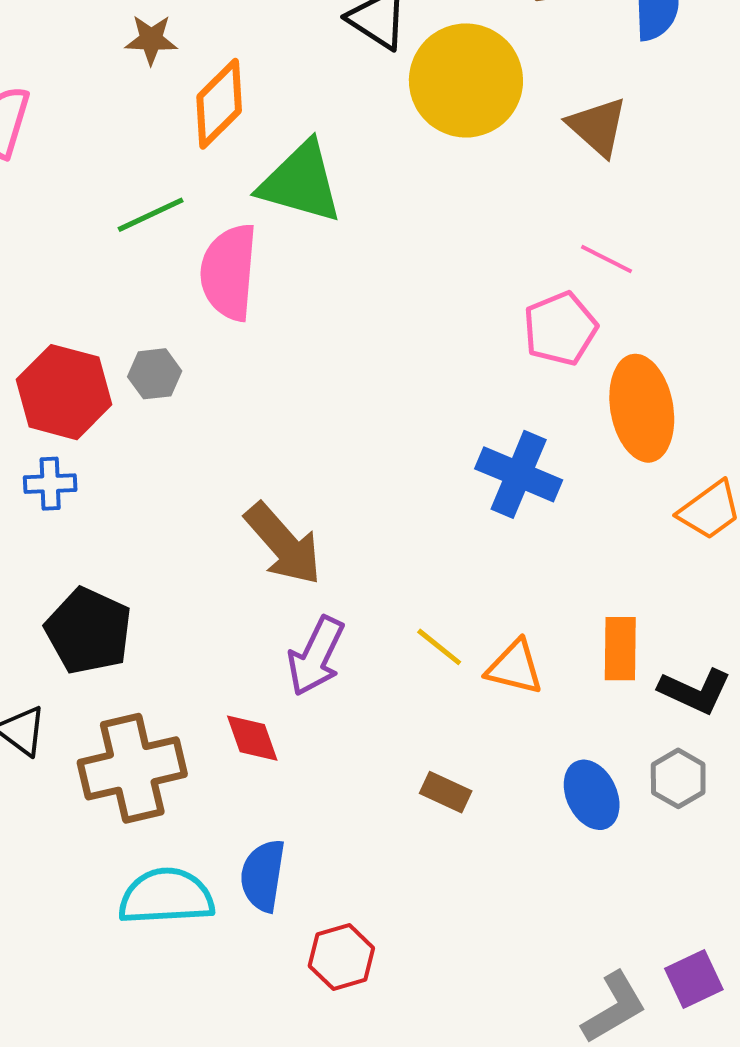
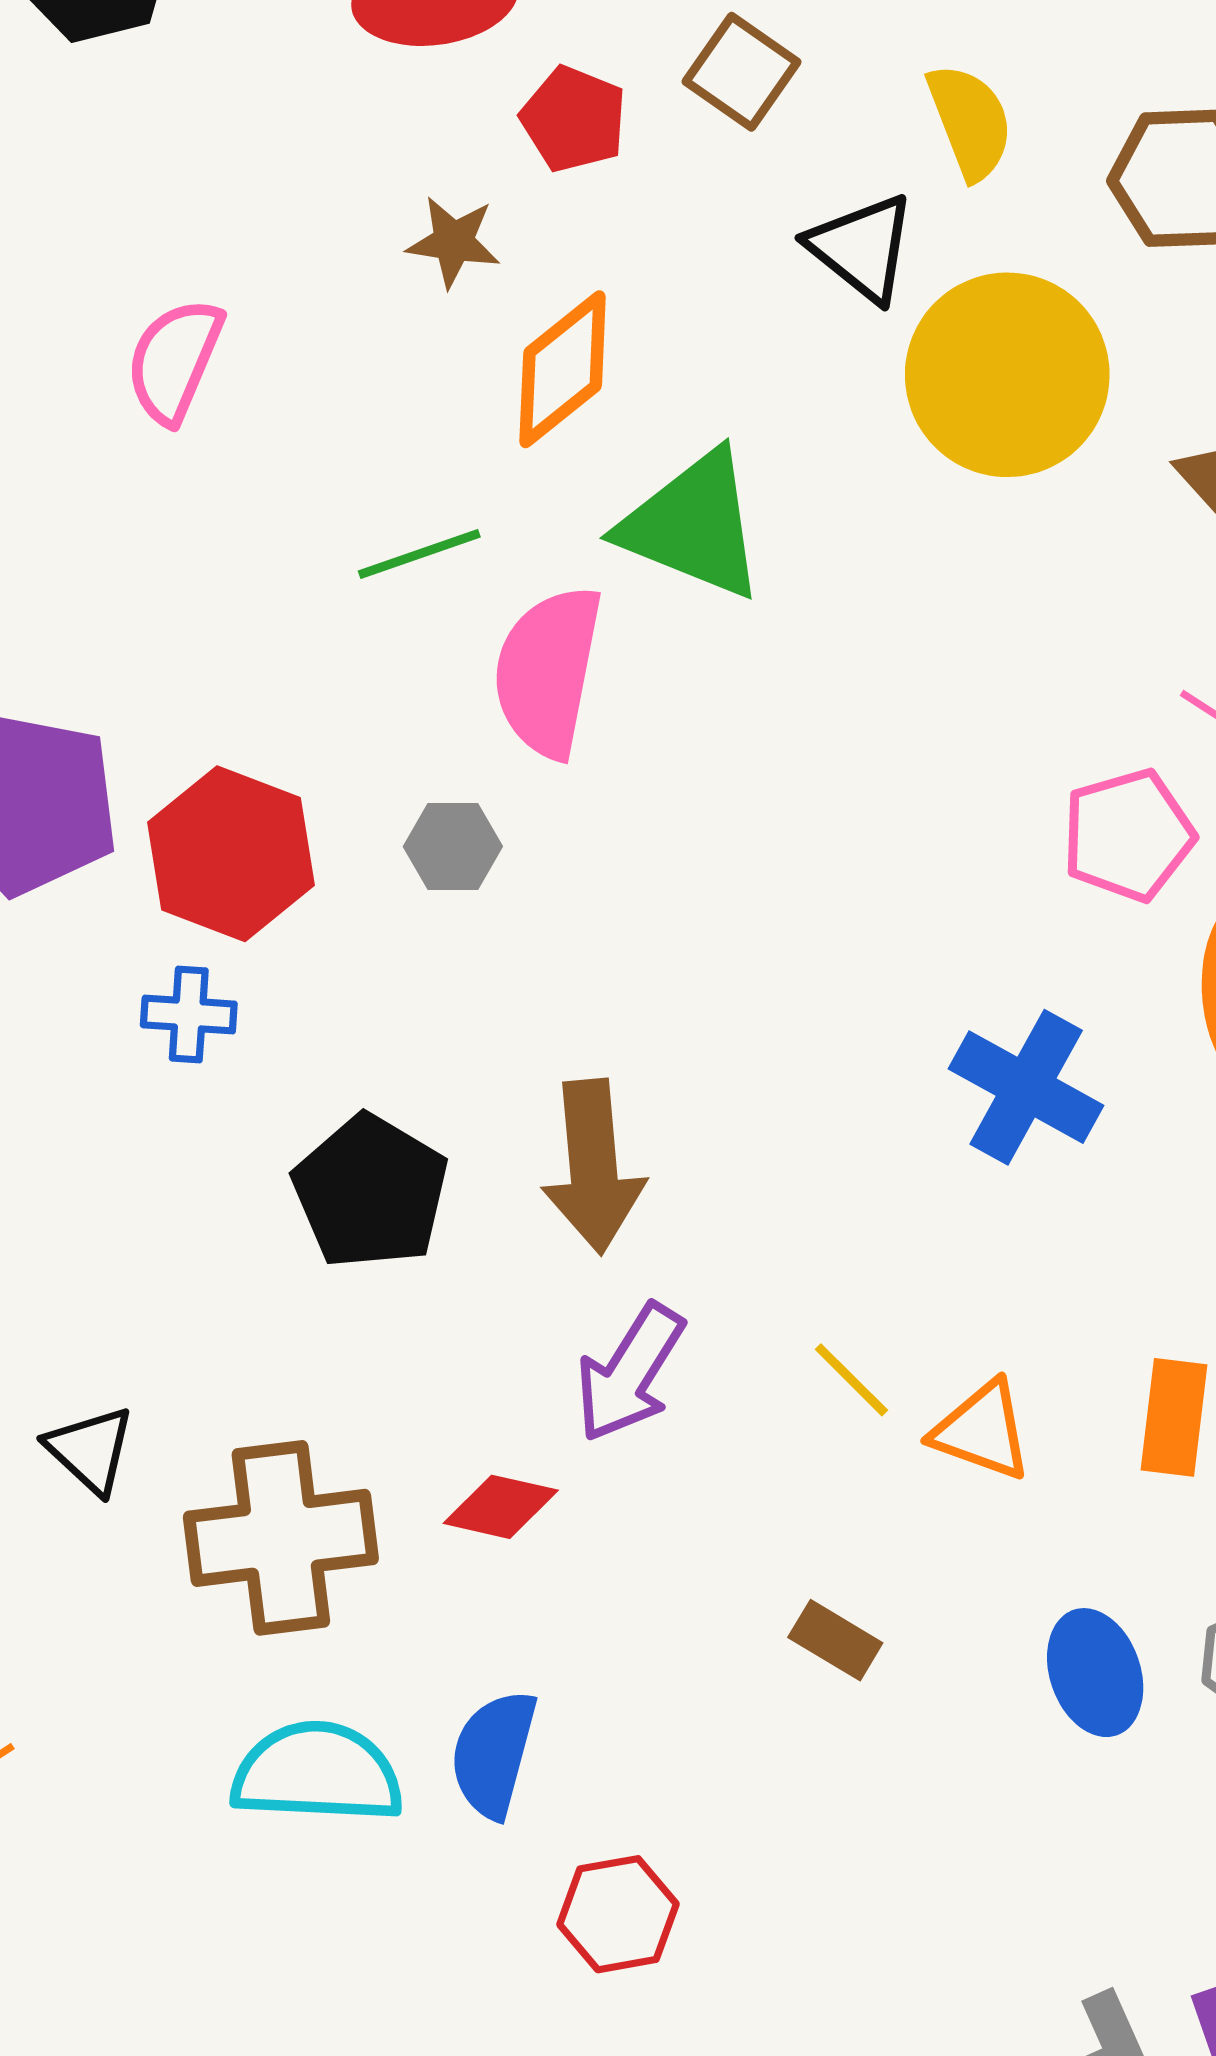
gray hexagon: (155, 374) -> (453, 847), moved
brown arrow: (283, 544) -> (593, 1167), turned 30
black pentagon: (89, 631) -> (371, 1192), moved
red diamond: (252, 738) -> (501, 1507), turned -64

